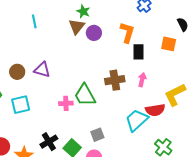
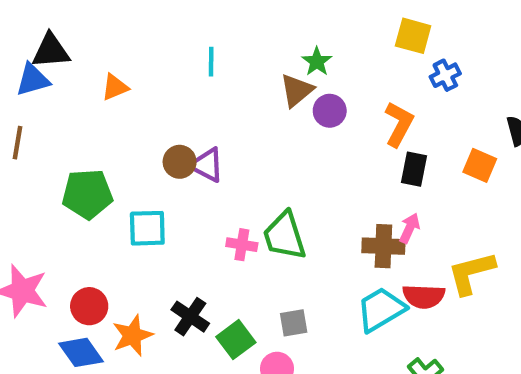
brown circle: (17, 72) -> (180, 162), moved
brown cross: (115, 80) -> (383, 246), moved
black cross: (49, 142) -> (190, 317), turned -36

